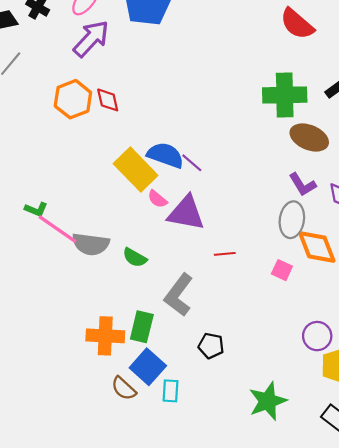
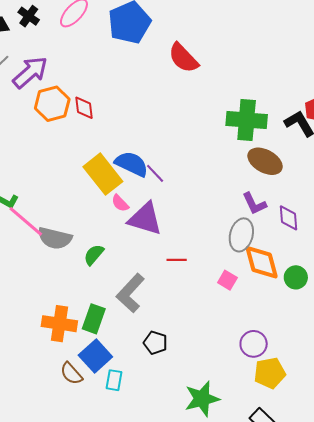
red semicircle: (297, 24) -> (183, 58), moved
purple arrow: (91, 39) -> (30, 72), moved
green semicircle: (135, 258) -> (94, 255), turned 95

